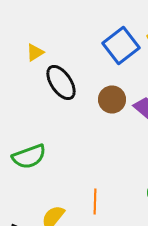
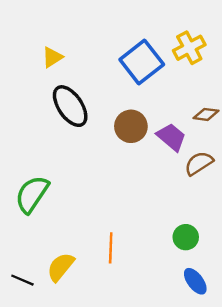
yellow triangle: (35, 52) -> (52, 57), moved
green semicircle: (29, 156) -> (32, 194), turned 144

